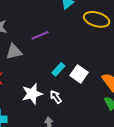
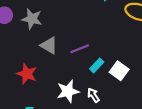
purple line: (40, 35) -> (80, 49), moved
gray triangle: (14, 52) -> (49, 45), turned 42

